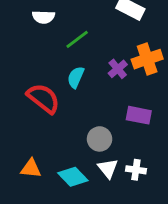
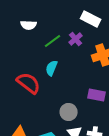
purple cross: (118, 69) -> (76, 39), moved

